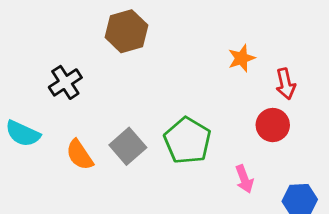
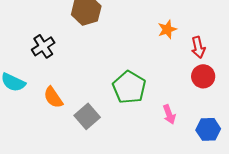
red circle: (273, 125) -> (203, 76), moved
gray square: (128, 146) -> (87, 116), moved

